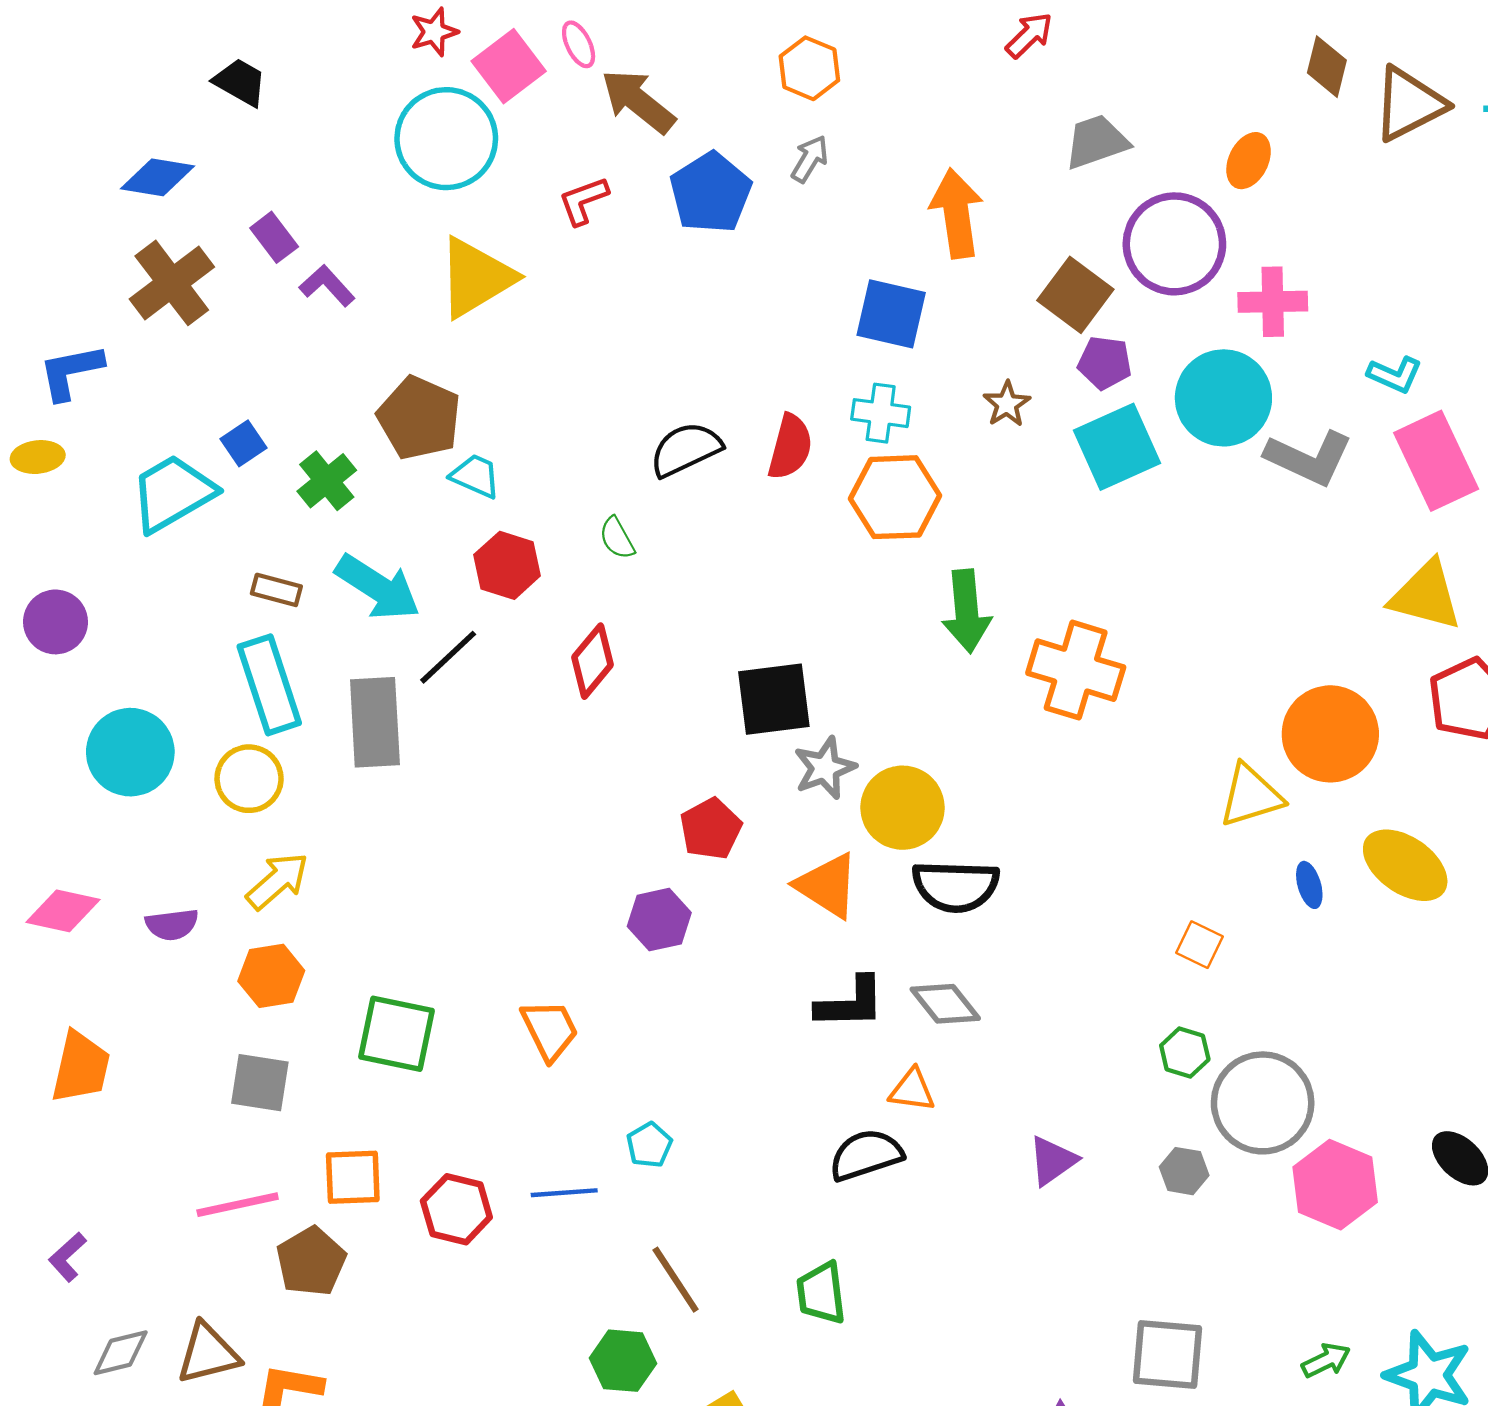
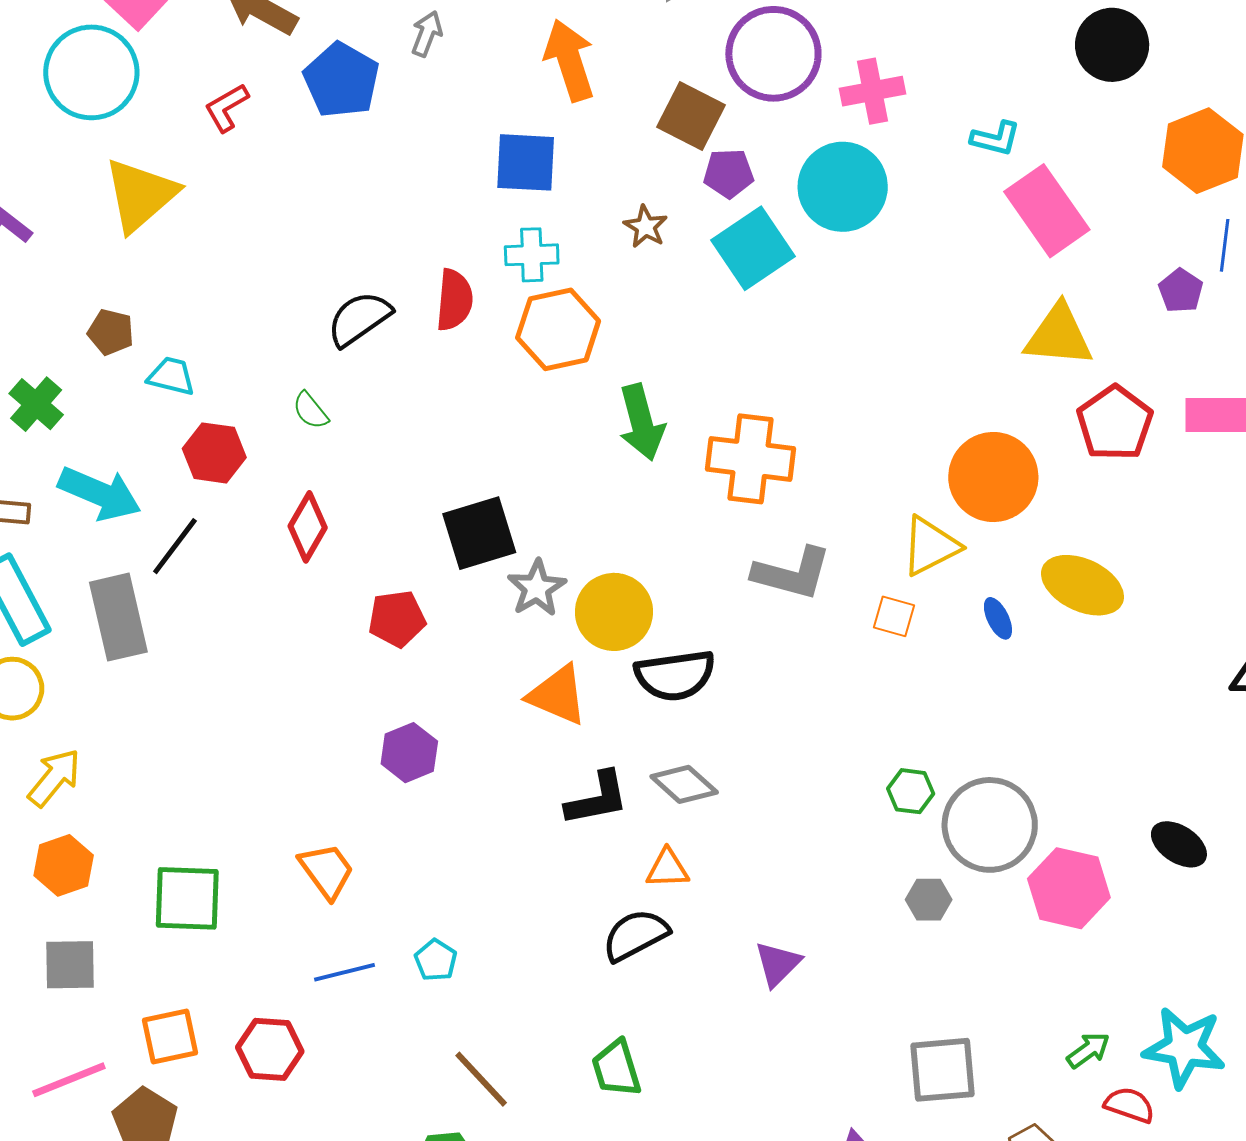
brown pentagon: (419, 418) -> (111, 332), size x0.6
gray L-shape: (1309, 458) -> (792, 573), moved
red pentagon: (711, 829) -> (397, 619), moved, turned 30
orange square: (1200, 945) -> (894, 616), moved
purple triangle: (1053, 1161) -> (778, 964), moved
blue line: (564, 1193) -> (344, 972), moved

